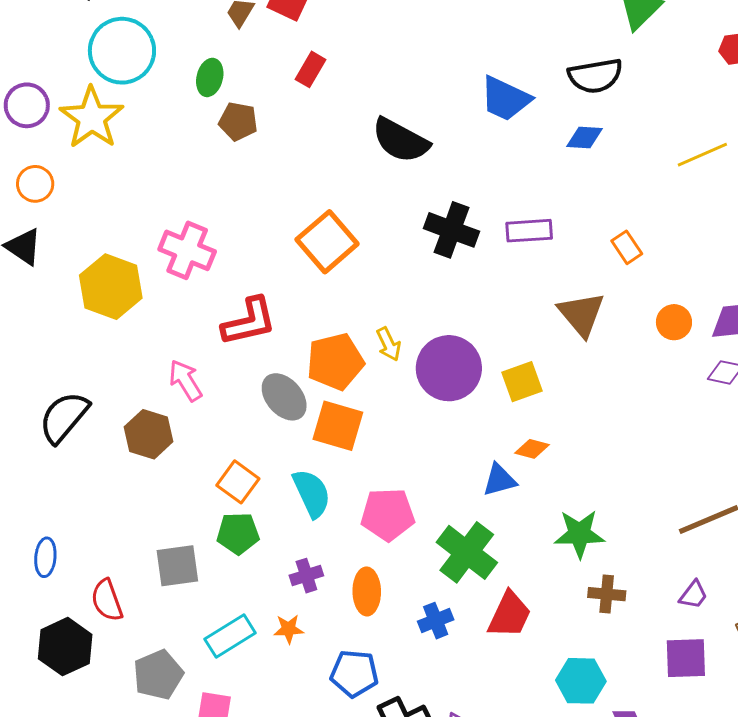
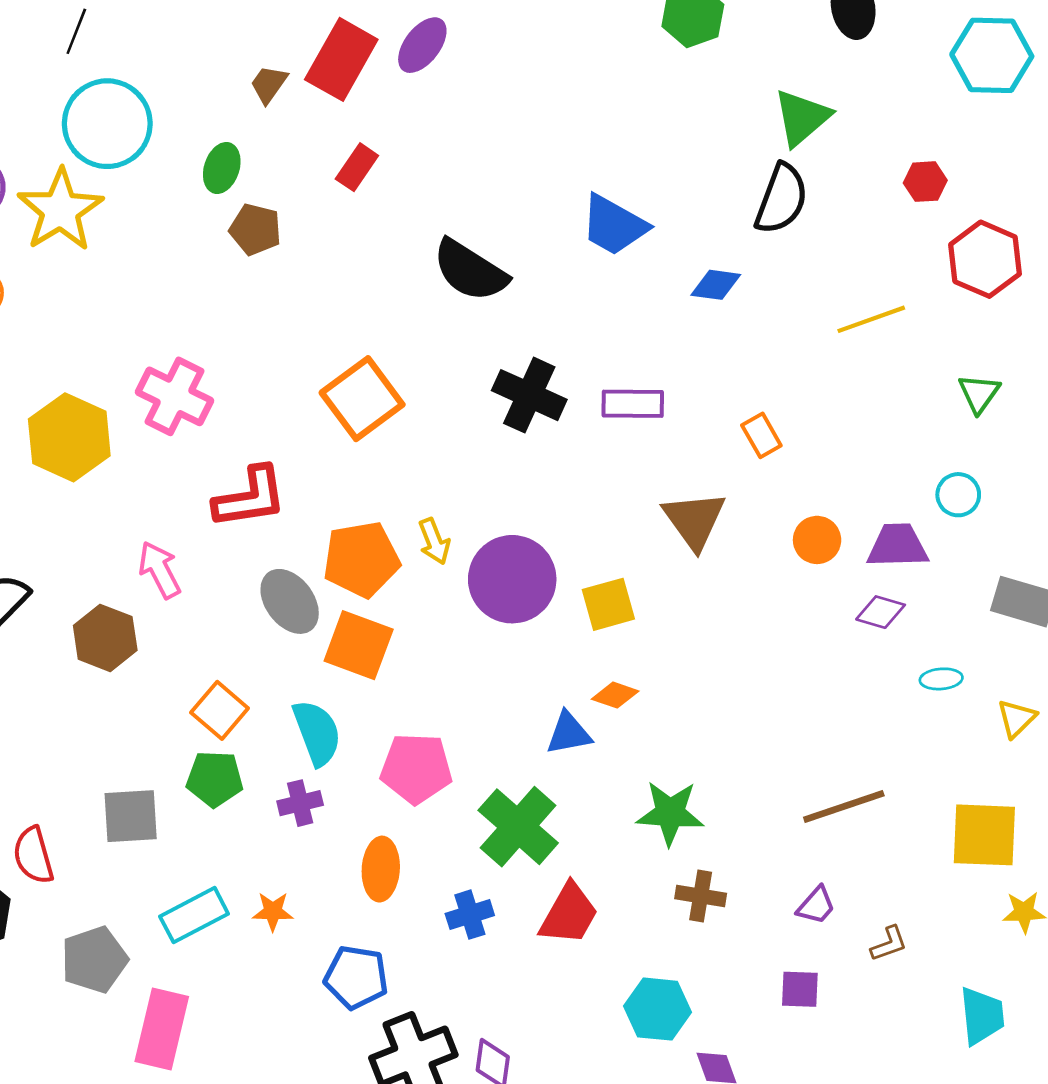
black semicircle: (595, 76) -> (781, 199), moved, turned -64
purple cross: (306, 576) -> (300, 803), moved
purple square: (686, 658) -> (800, 989), size x0.7

